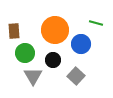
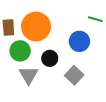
orange circle: (55, 30) -> (36, 27), moved

